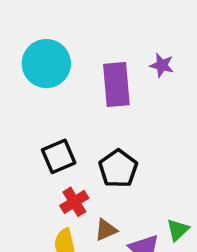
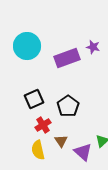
purple rectangle: (116, 85) -> (67, 58), turned 75
brown triangle: (106, 230) -> (61, 141), turned -40

